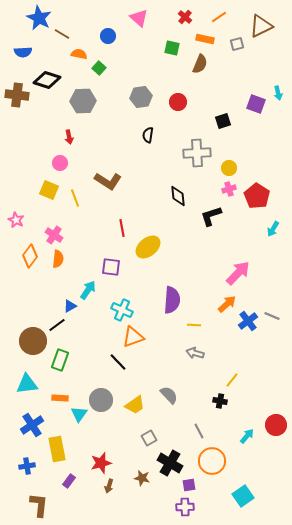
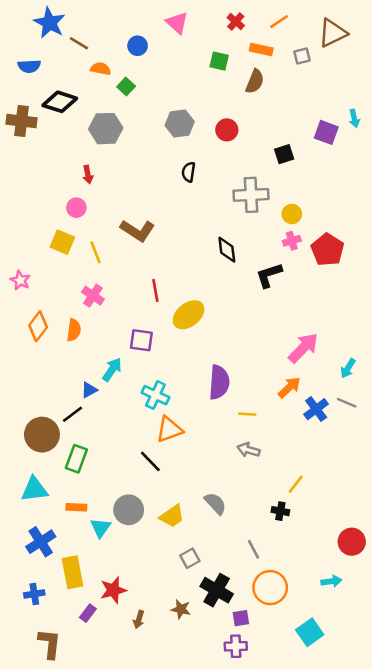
cyan arrow: (273, 229) -> (348, 368), moved
pink cross: (54, 235) -> (93, 296), moved
cyan arrow: (247, 436) -> (331, 581), moved, turned 42
red star: (101, 463) -> (113, 590), moved

